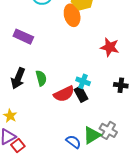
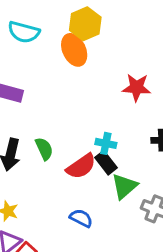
green triangle: (92, 135) -> (124, 186), moved
blue semicircle: (73, 142) -> (81, 218), moved

